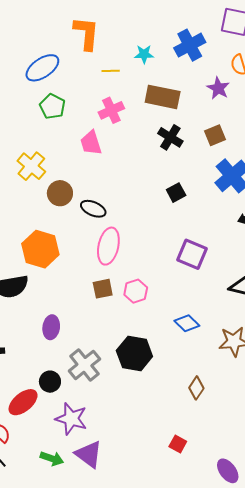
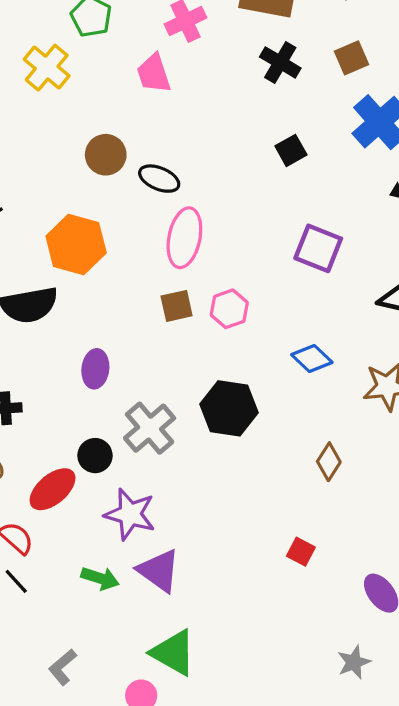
yellow cross: (31, 166) -> (47, 68), moved

